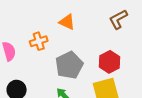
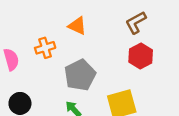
red hexagon: (110, 62) -> (141, 56), moved

